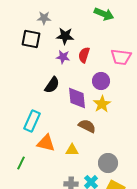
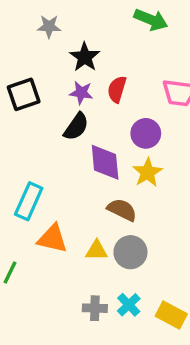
black star: (65, 36) -> (85, 57), turned 30
black square: (31, 39) -> (24, 94), moved, turned -30
black semicircle: (52, 85) -> (76, 127), moved
gray circle: (108, 163) -> (130, 252), moved

